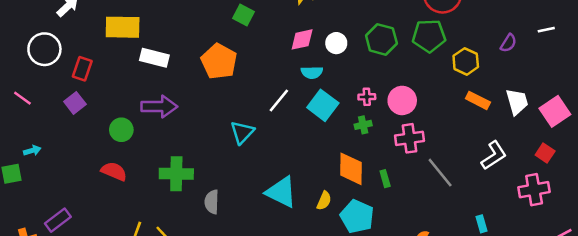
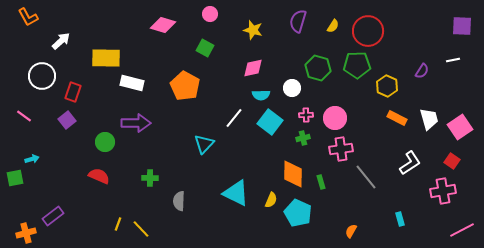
white circle: (336, 43) -> (292, 88), moved
green cross: (176, 174) -> (150, 178), size x0.6

